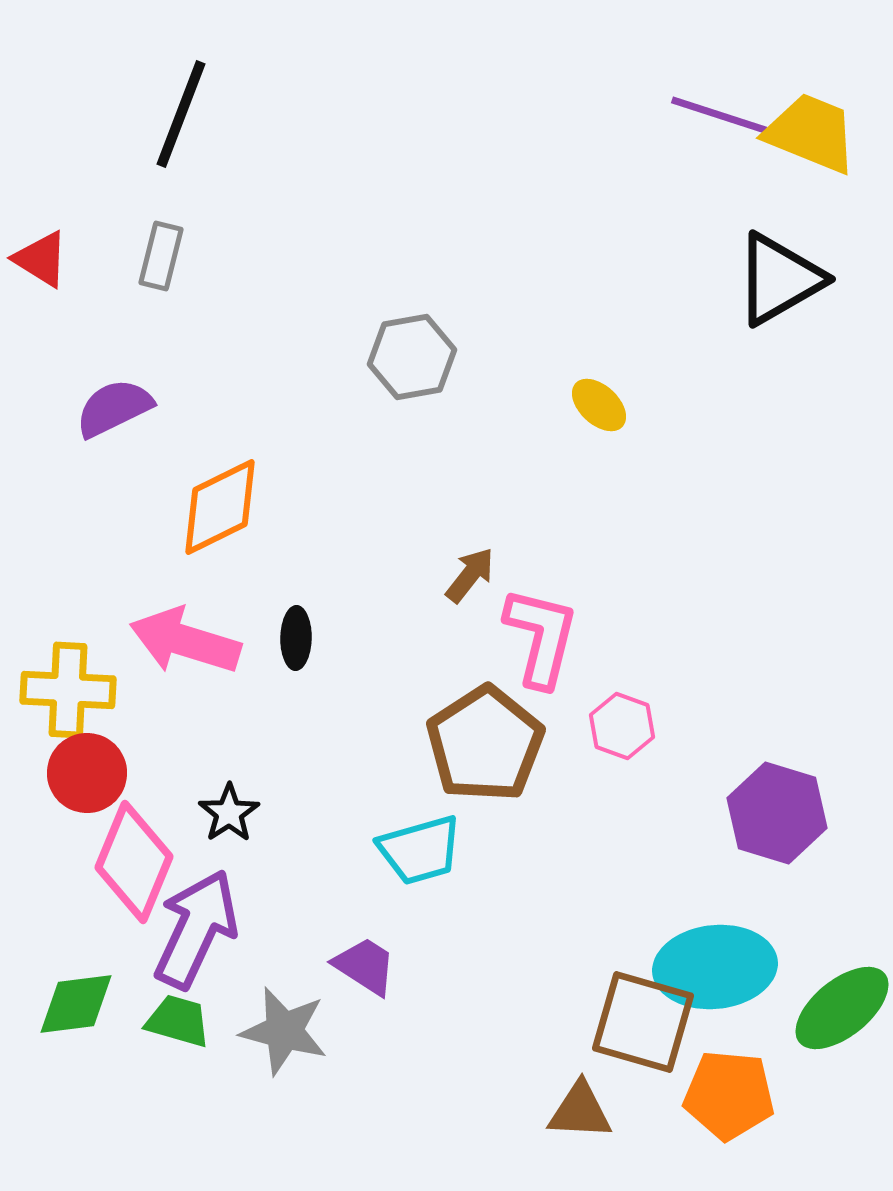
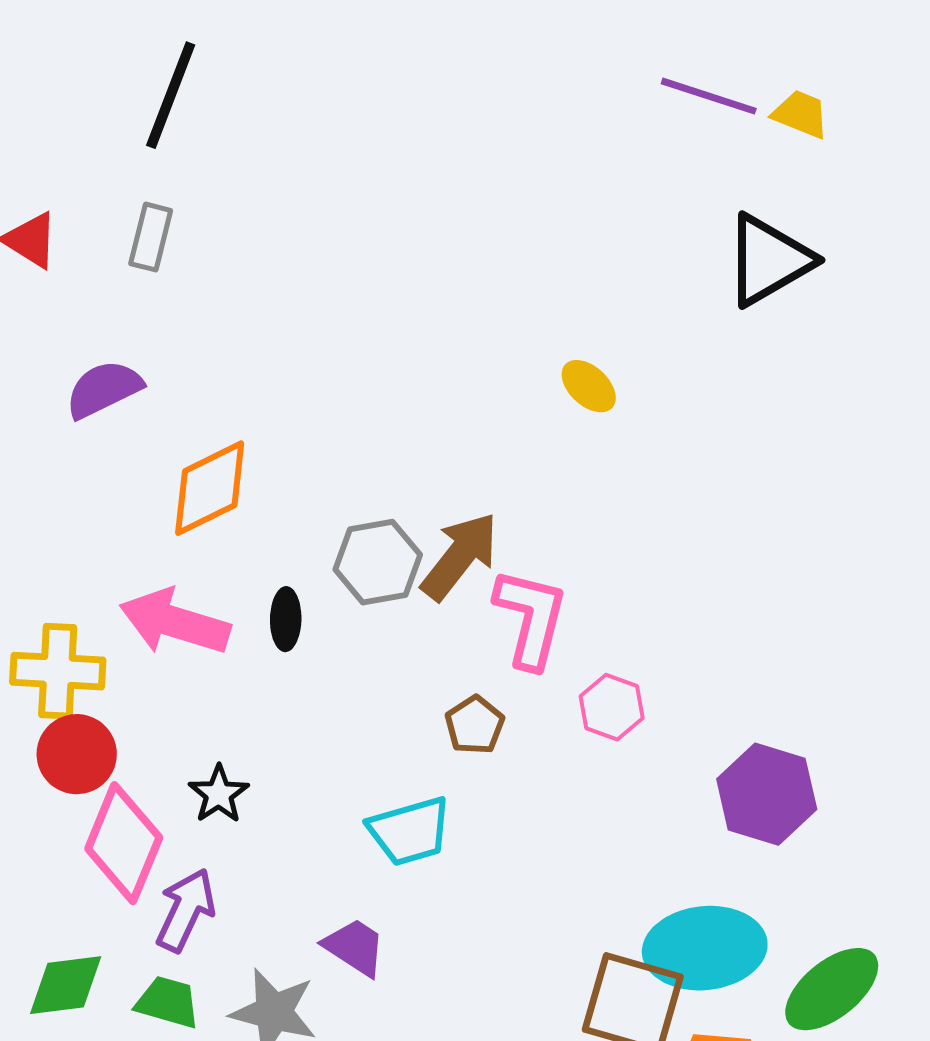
yellow trapezoid: (811, 133) -> (801, 114), size x0.6
gray hexagon: (412, 357) -> (378, 562), moved
brown arrow: (470, 575) -> (460, 556), size x1.6
brown pentagon: (485, 744) -> (475, 725), size x0.5
purple arrow: (196, 929) -> (186, 910), size x0.7

